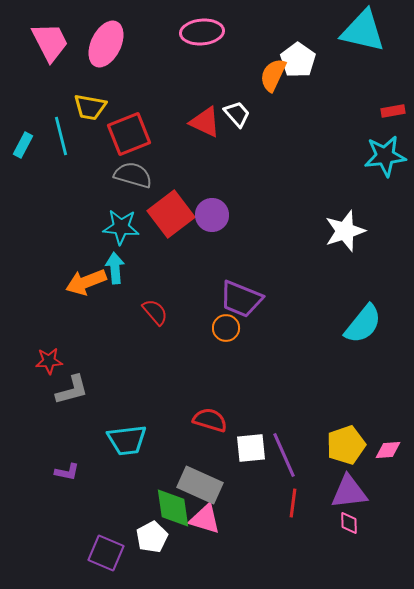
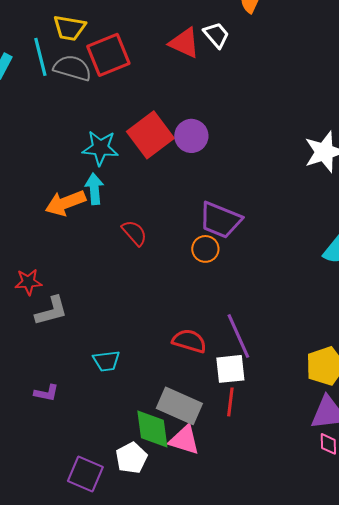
gray semicircle: (133, 175) -> (72, 68), moved
cyan trapezoid: (127, 440) -> (106, 361), size x0.7
purple line: (284, 455) -> (238, 336), moved
red line: (293, 503) -> (230, 402), moved

